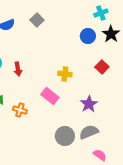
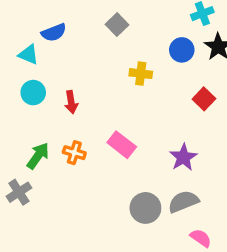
gray square: (37, 20) -> (117, 25), moved
yellow cross: (65, 74) -> (141, 74), moved
orange cross: (20, 110) -> (74, 153), moved

